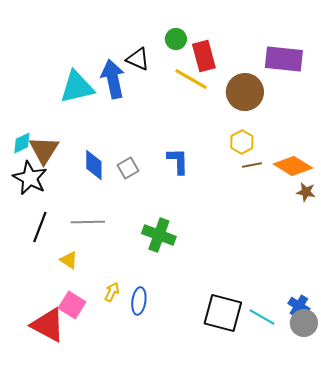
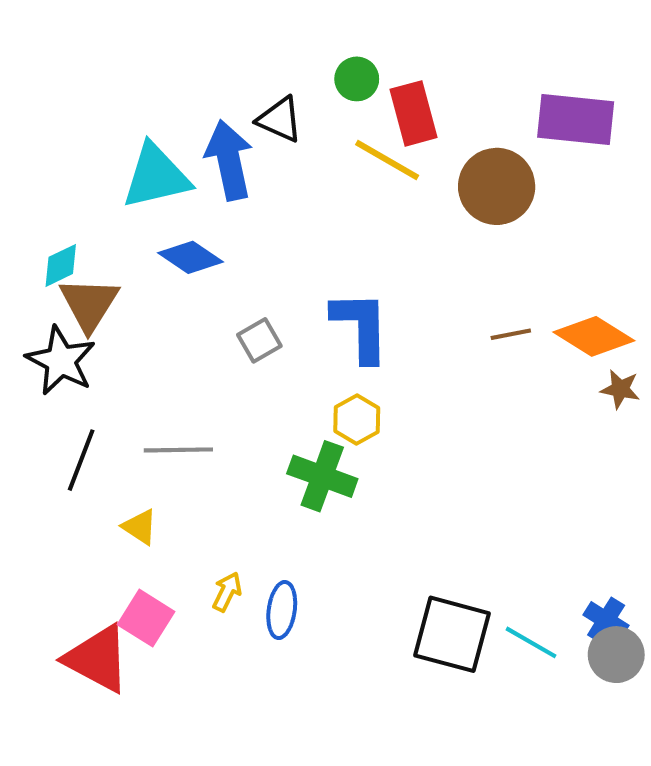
yellow hexagon: (242, 142) -> (357, 419), moved
cyan diamond: (22, 143) -> (61, 265), moved
blue L-shape: (178, 161) -> (361, 326), size x1.4
blue diamond: (94, 165) -> (191, 257), moved, turned -56

